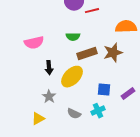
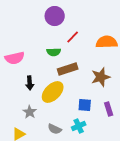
red line: (92, 11) -> (73, 37), moved, turned -32
brown star: (113, 53) -> (101, 77), moved
purple rectangle: (128, 94) -> (109, 109), turned -72

